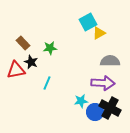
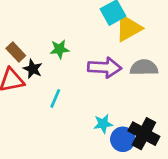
yellow triangle: (99, 33) -> (128, 28), size x1.5
brown rectangle: (23, 43) -> (16, 52), moved
purple arrow: (103, 83) -> (105, 67), moved

